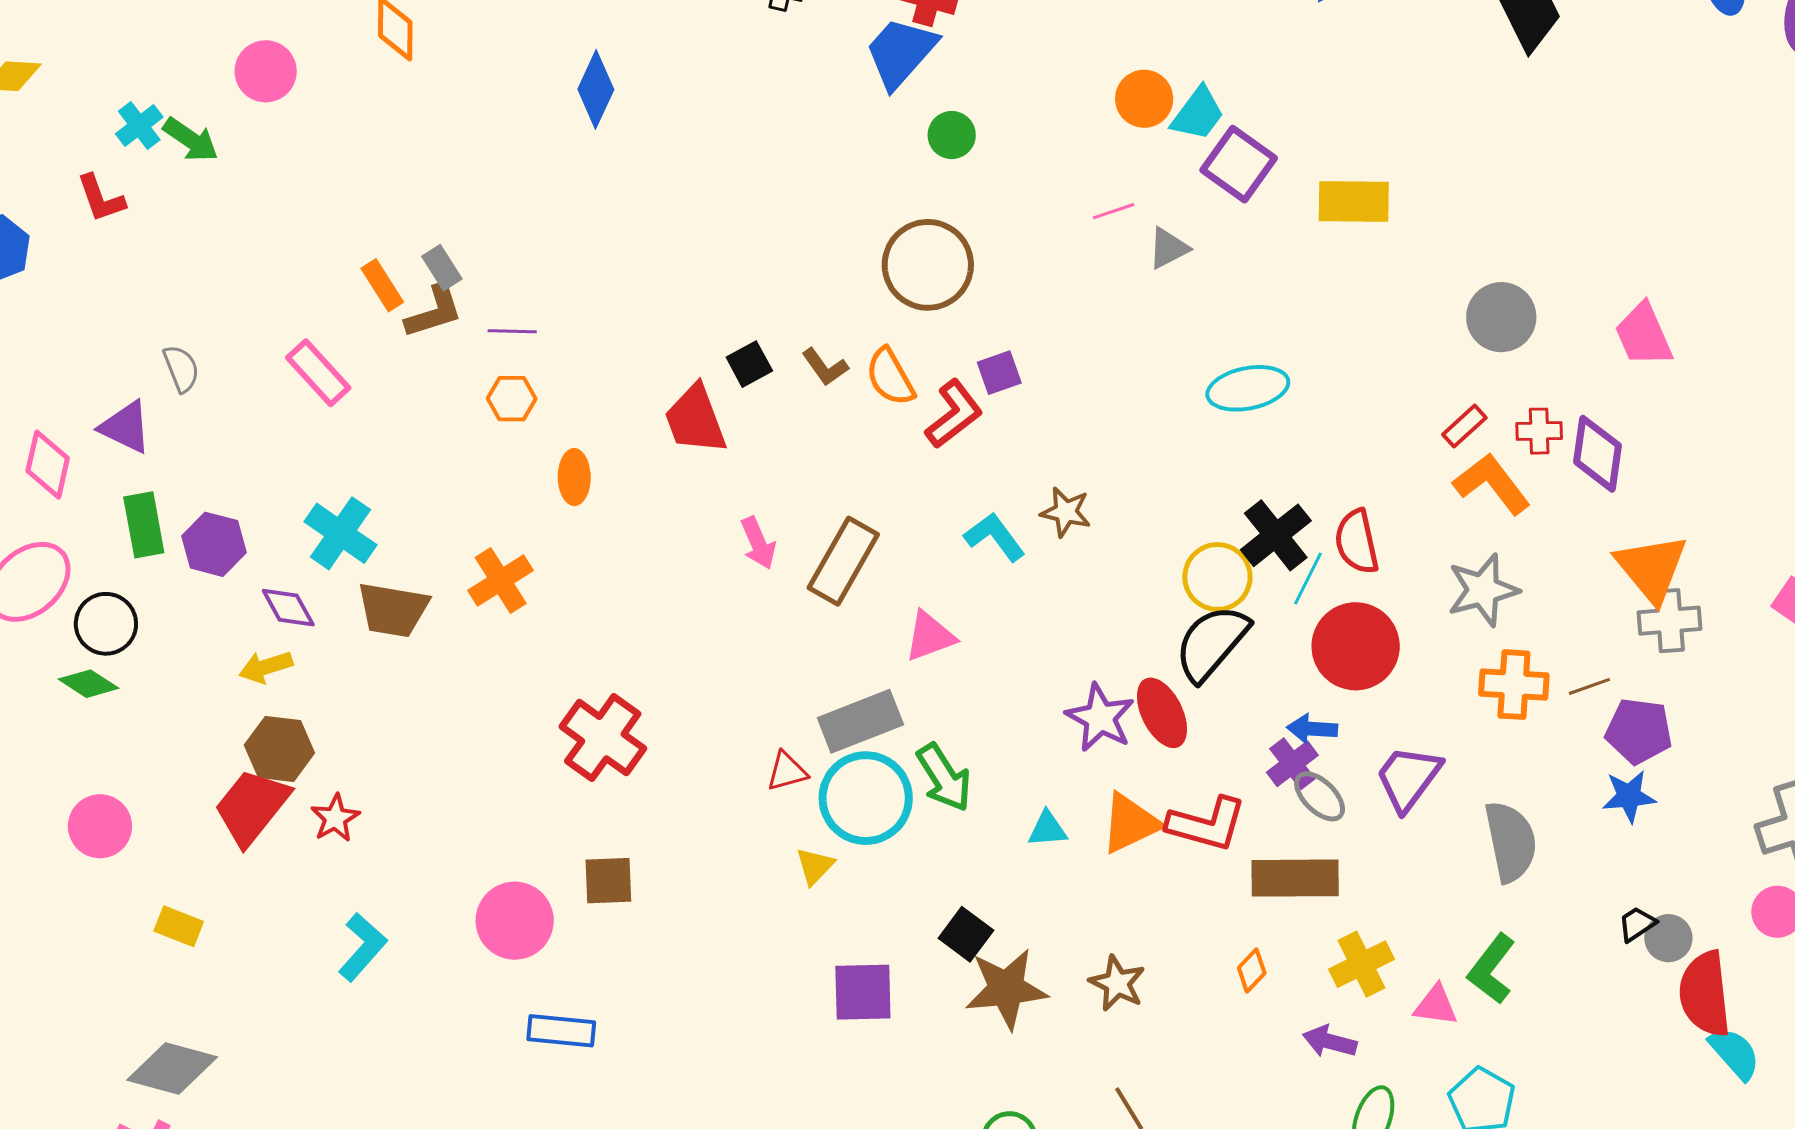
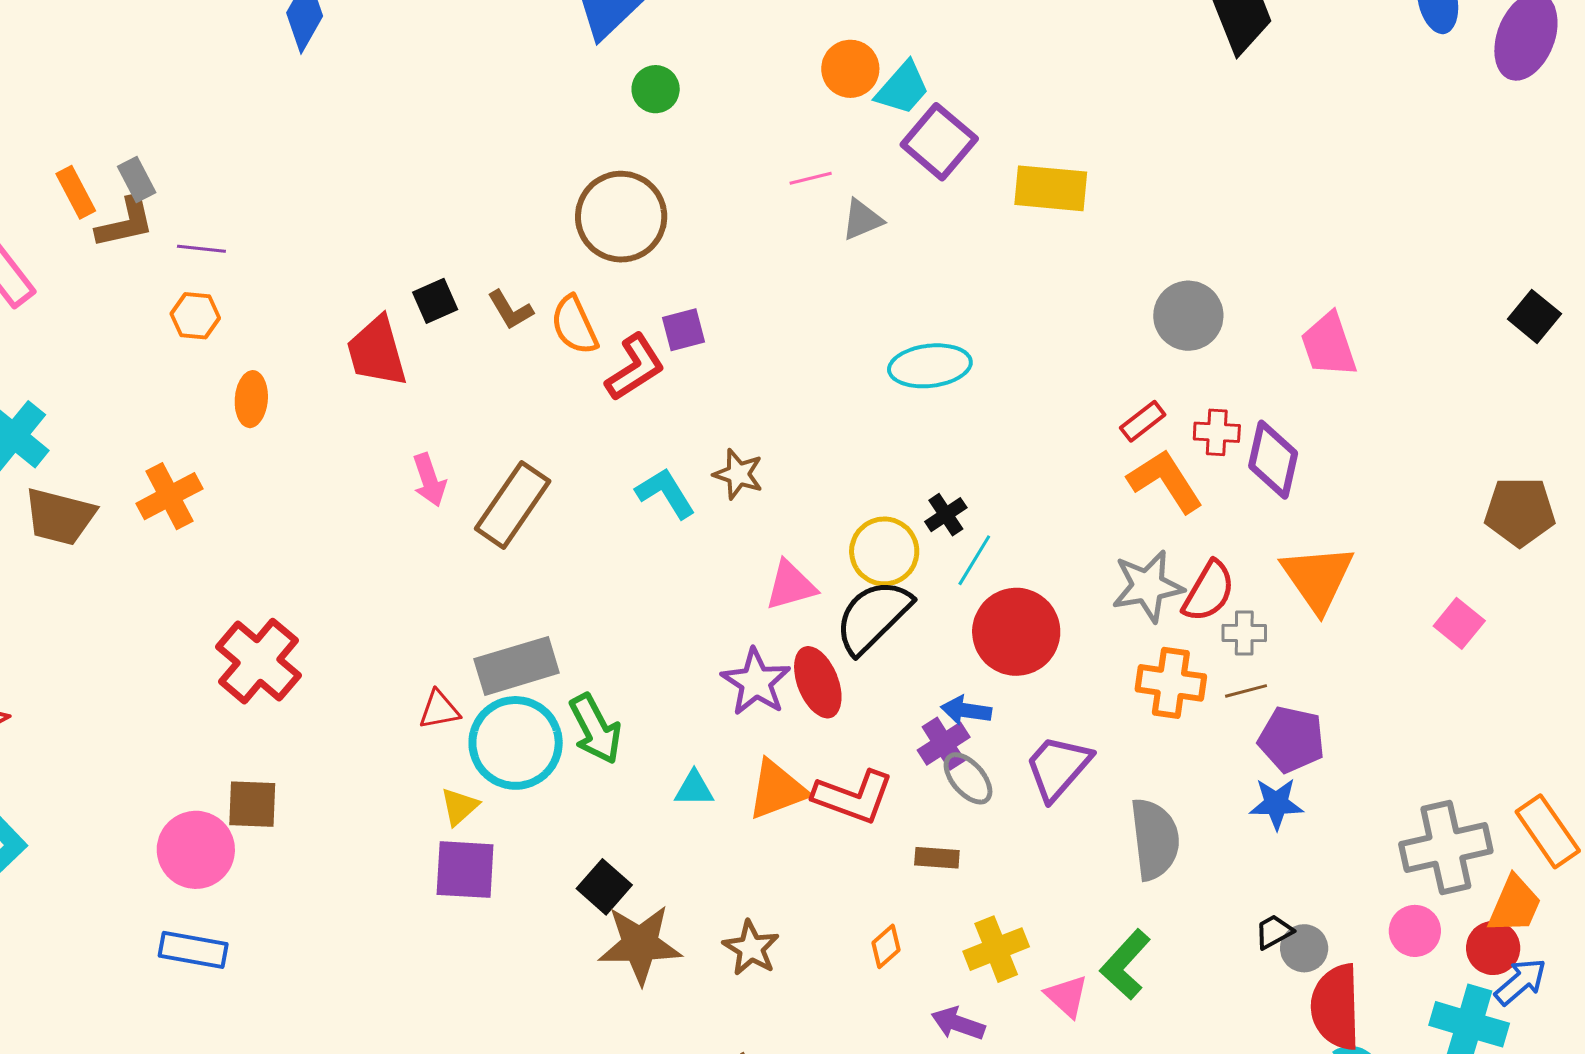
black cross: (1276, 535) -> (946, 515), size x0.6
red semicircle: (1357, 542) -> (1209, 591), moved, turned -142
gray cross: (1670, 621) -> (1244, 633), moved, size x0.7
pink triangle: (930, 636) -> (791, 586), moved
brown rectangle: (1295, 878) -> (937, 858), size x0.5
pink circle: (515, 921) -> (196, 850), moved
purple square: (863, 992) -> (465, 870), moved
pink triangle: (1436, 1005) -> (1067, 996), turned 30

